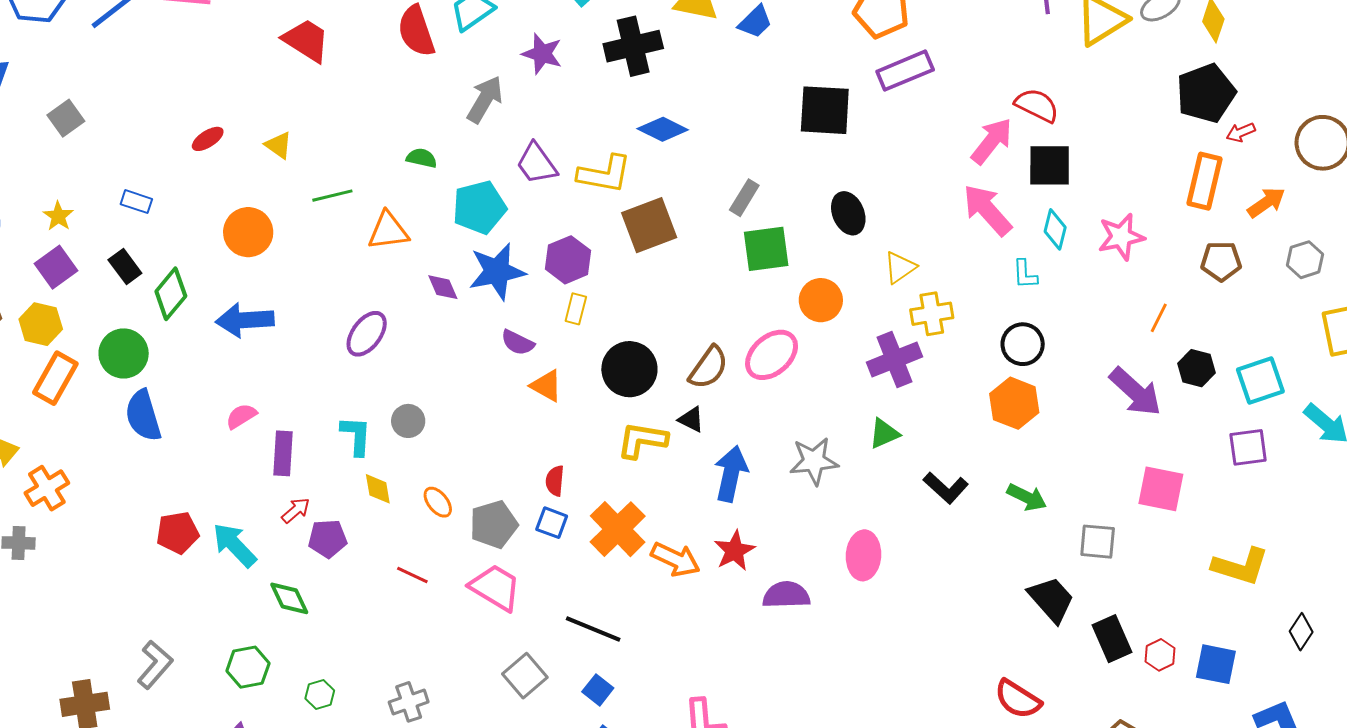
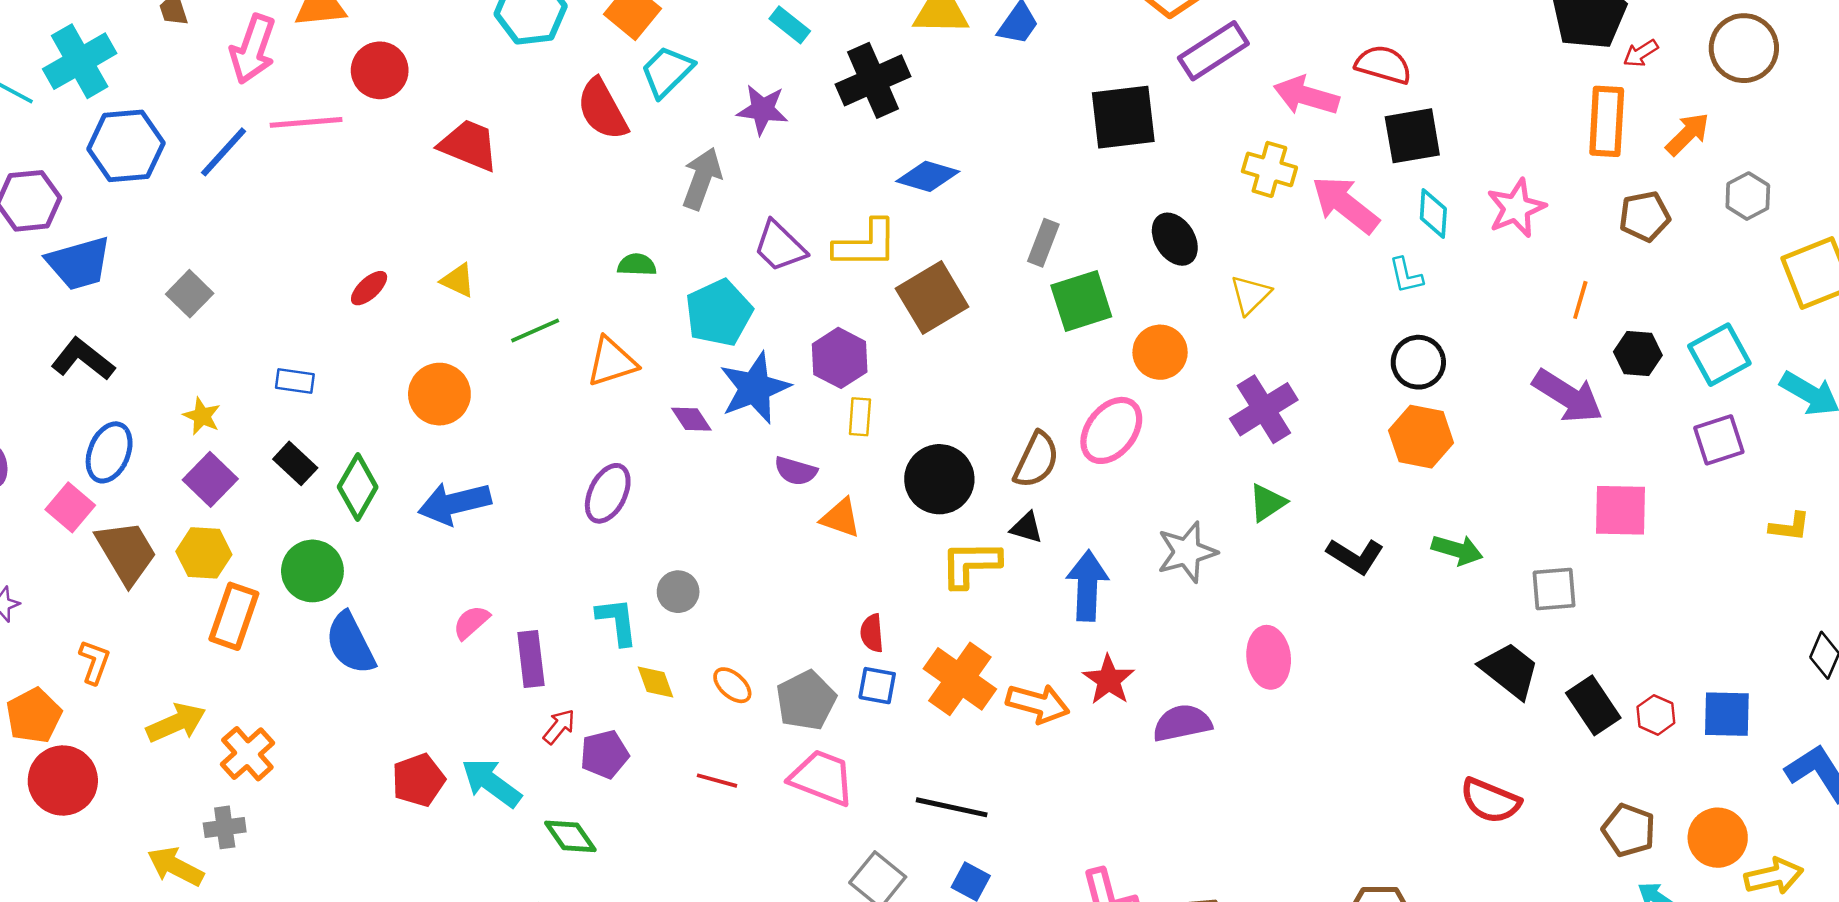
pink arrow: (992, 141) -> (1306, 96), moved, turned -102
yellow cross: (932, 314) -> (1269, 169), moved, turned 36
yellow L-shape: (1240, 566) -> (1790, 527), moved, size x0.6

